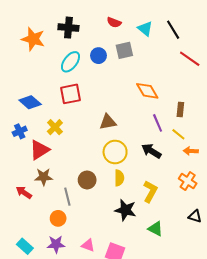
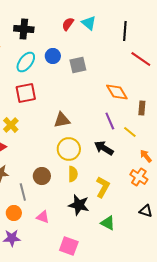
red semicircle: (114, 22) -> (68, 24), turned 104
cyan triangle: (145, 29) -> (89, 23), moved
black line: (173, 30) -> (125, 31), turned 36
gray square: (124, 50) -> (78, 65), moved
orange diamond: (147, 91) -> (117, 92), moved
brown rectangle: (180, 109) -> (142, 108), moved
orange arrow: (191, 151) -> (146, 156), moved, turned 48
pink triangle: (88, 245) -> (43, 217), moved

